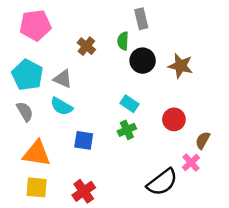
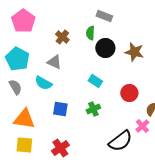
gray rectangle: (141, 19) -> (104, 16), turned -56
pink pentagon: (35, 25) -> (23, 21), turned -30
gray triangle: (63, 79) -> (54, 62), moved
green cross: (127, 130) -> (93, 109), moved

